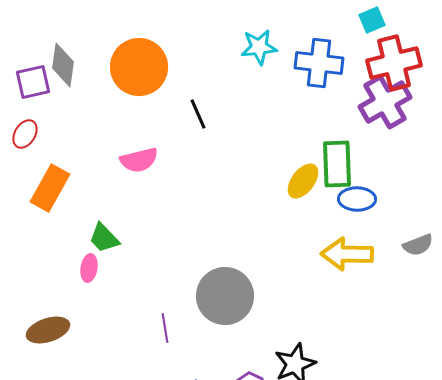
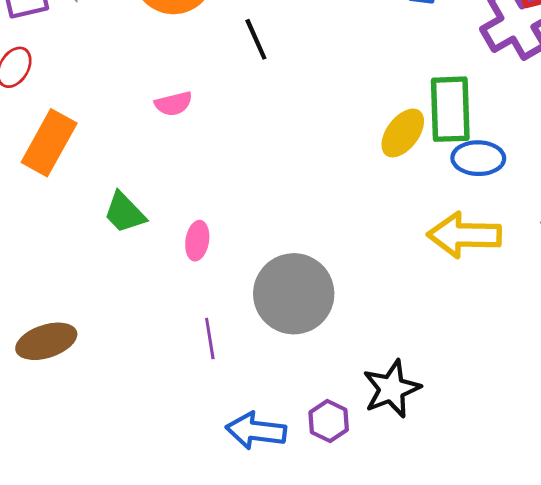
pink semicircle: (139, 160) -> (173, 104), size x0.7
pink ellipse: (89, 268) -> (197, 241), moved

